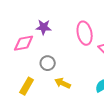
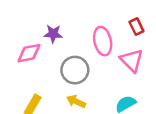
gray circle: (48, 63) -> (75, 70), moved, size x1.5

